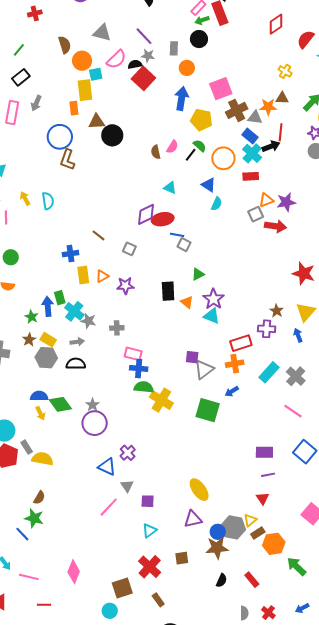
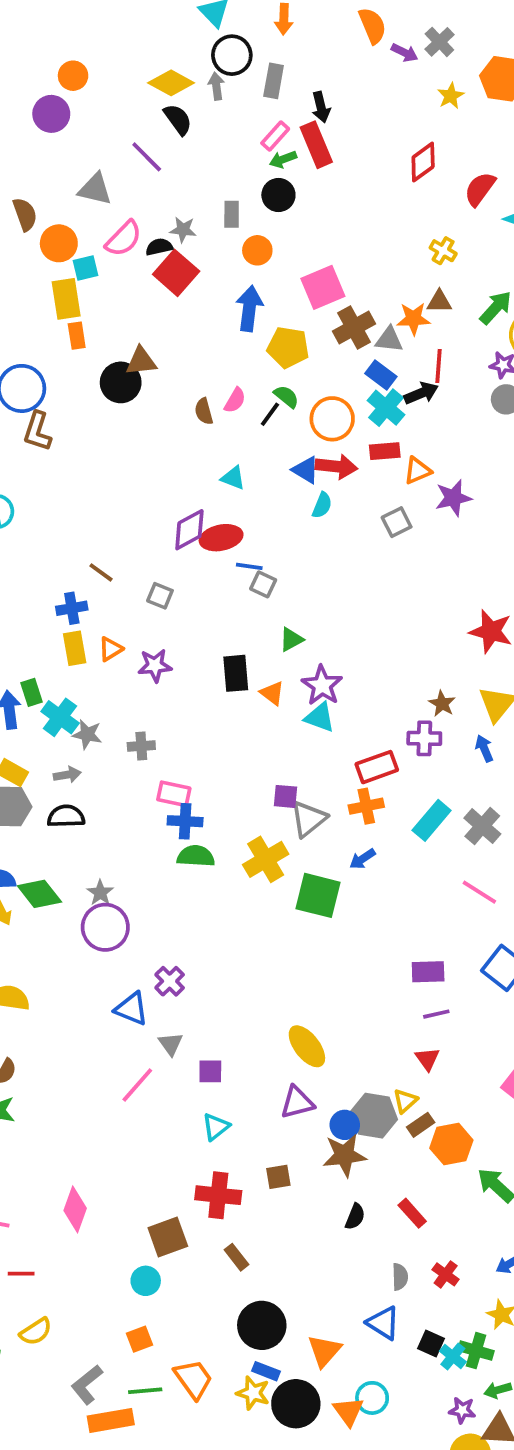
purple line: (144, 36) -> (147, 157), moved
orange rectangle: (74, 108) -> (77, 336), moved
brown triangle: (97, 122) -> (141, 361), moved
orange triangle: (266, 200) -> (417, 471), moved
red arrow: (276, 226) -> (336, 467), moved
blue cross: (70, 254) -> (72, 608), moved
yellow cross: (161, 400) -> (266, 859), moved, turned 30
red cross: (150, 567) -> (218, 1195), turned -35

